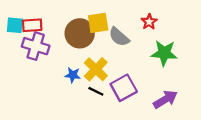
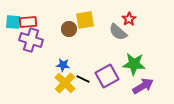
brown circle: (80, 33) -> (69, 29), size x0.6
gray semicircle: (119, 37) -> (118, 32), moved
green star: (164, 53) -> (134, 64), moved
yellow cross: (96, 69) -> (65, 83), moved

